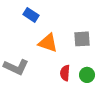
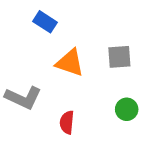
red semicircle: (65, 73) -> (67, 122), moved

